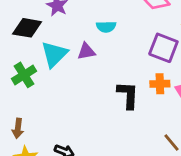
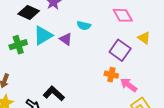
purple triangle: (86, 51) -> (66, 39), turned 32
black L-shape: (128, 95) -> (54, 93), moved, turned -65

